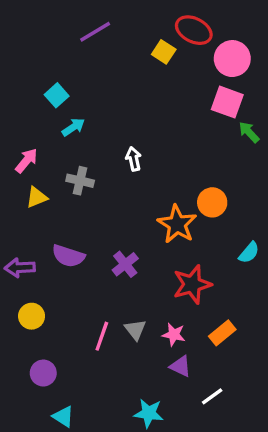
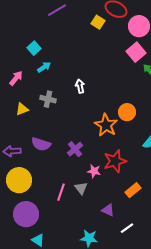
pink square: (227, 102) -> (136, 52), turned 30
pink arrow: (27, 161) -> (16, 78), moved
yellow circle: (32, 316) -> (19, 180), size x1.6
pink star: (174, 335) -> (94, 171), moved
purple circle: (43, 373) -> (26, 214), size x1.6

